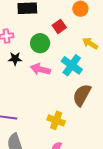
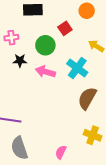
yellow cross: (56, 120) -> (93, 135), moved

